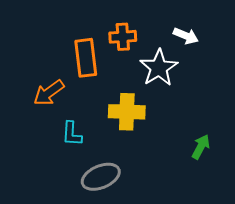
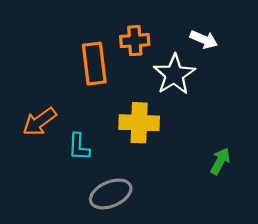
orange arrow: (49, 93) -> (39, 122), moved

